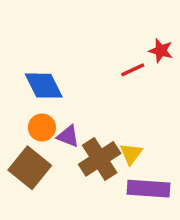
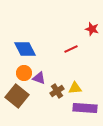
red line: (133, 70) -> (71, 49), moved
yellow triangle: (131, 154) -> (75, 88), turned 48
brown cross: (100, 159) -> (57, 91), size x0.6

